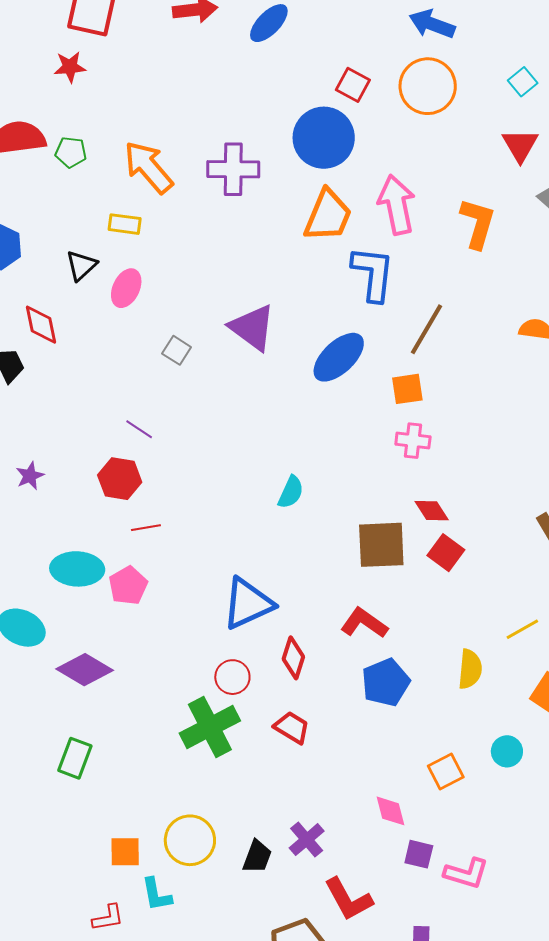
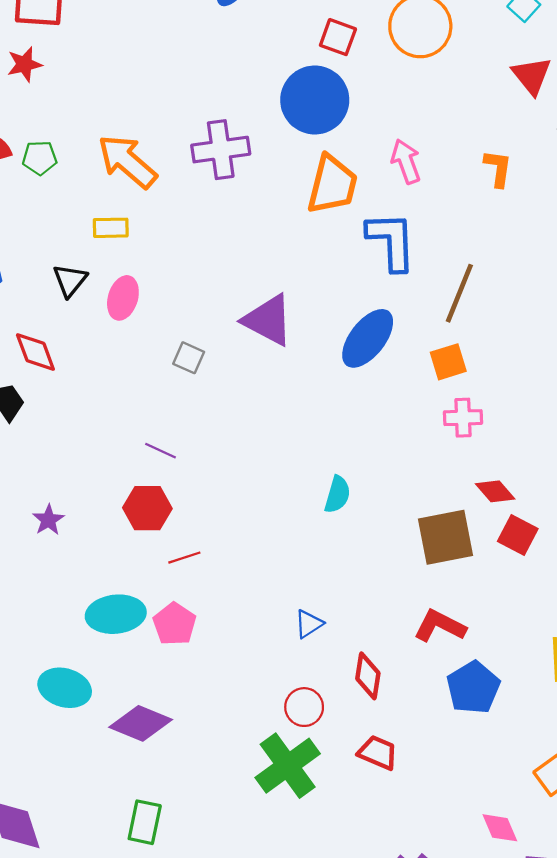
pink arrow: (397, 205) -> (406, 161), size x0.7
orange L-shape: (478, 223) -> (498, 168), size x0.7
blue triangle: (248, 604) -> (309, 624), size x0.5

